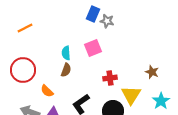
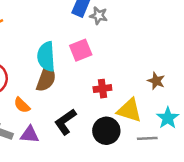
cyan semicircle: (66, 53) -> (46, 57), size x1.6
brown semicircle: (66, 70) -> (46, 78), size x1.5
yellow triangle: (131, 95) -> (129, 110), turned -45

